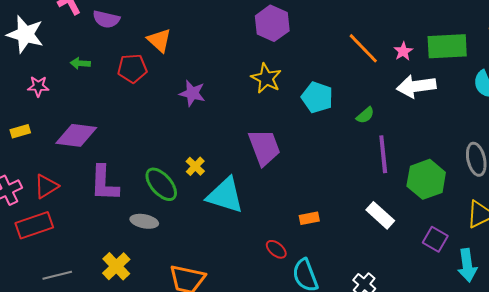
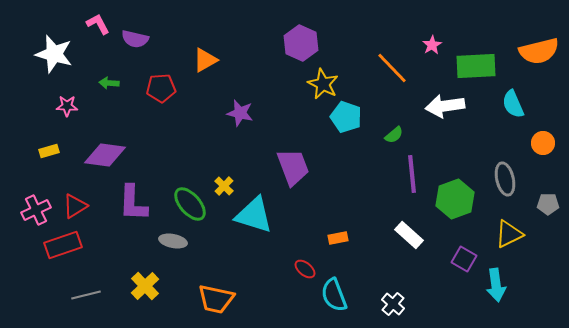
orange triangle: (159, 40) -> (205, 60), moved, turned 48
pink star: (403, 51) -> (432, 45), moved
yellow star: (266, 78) -> (323, 84), moved
purple star: (192, 93) -> (240, 113), moved

